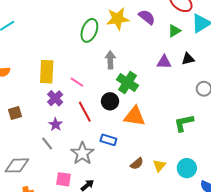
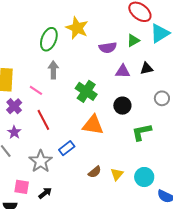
purple semicircle: (147, 17) -> (108, 48), moved, turned 132
yellow star: (118, 19) -> (77, 28), turned 30
gray arrow: (110, 60) -> (53, 70), moved
black circle: (110, 101) -> (122, 106), moved
blue rectangle: (108, 140) -> (67, 148), turned -56

